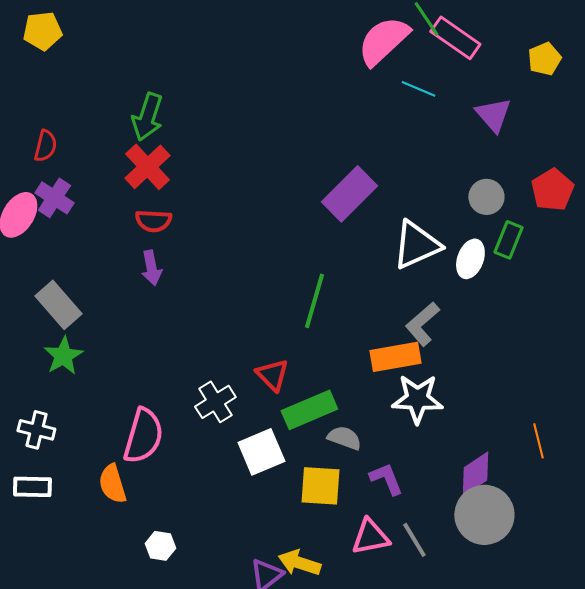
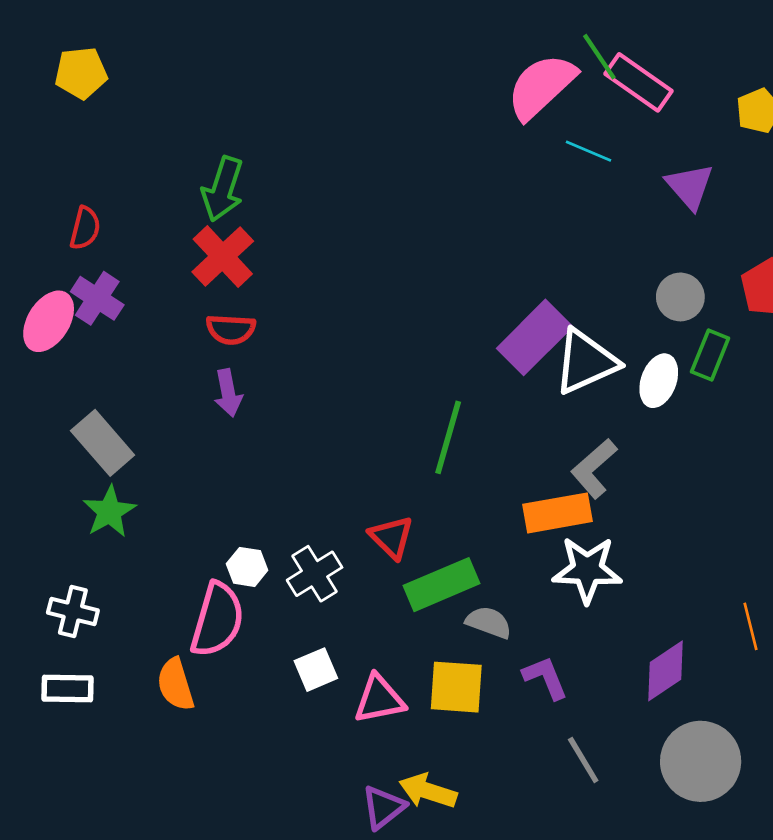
purple rectangle: (349, 194) -> (535, 337), moved
white square: (261, 452) -> (316, 670), moved, size x0.7
gray circle: (484, 515) -> (701, 761), moved
pink triangle: (370, 537) -> (379, 699), moved
white hexagon: (160, 546) -> (247, 567), moved

